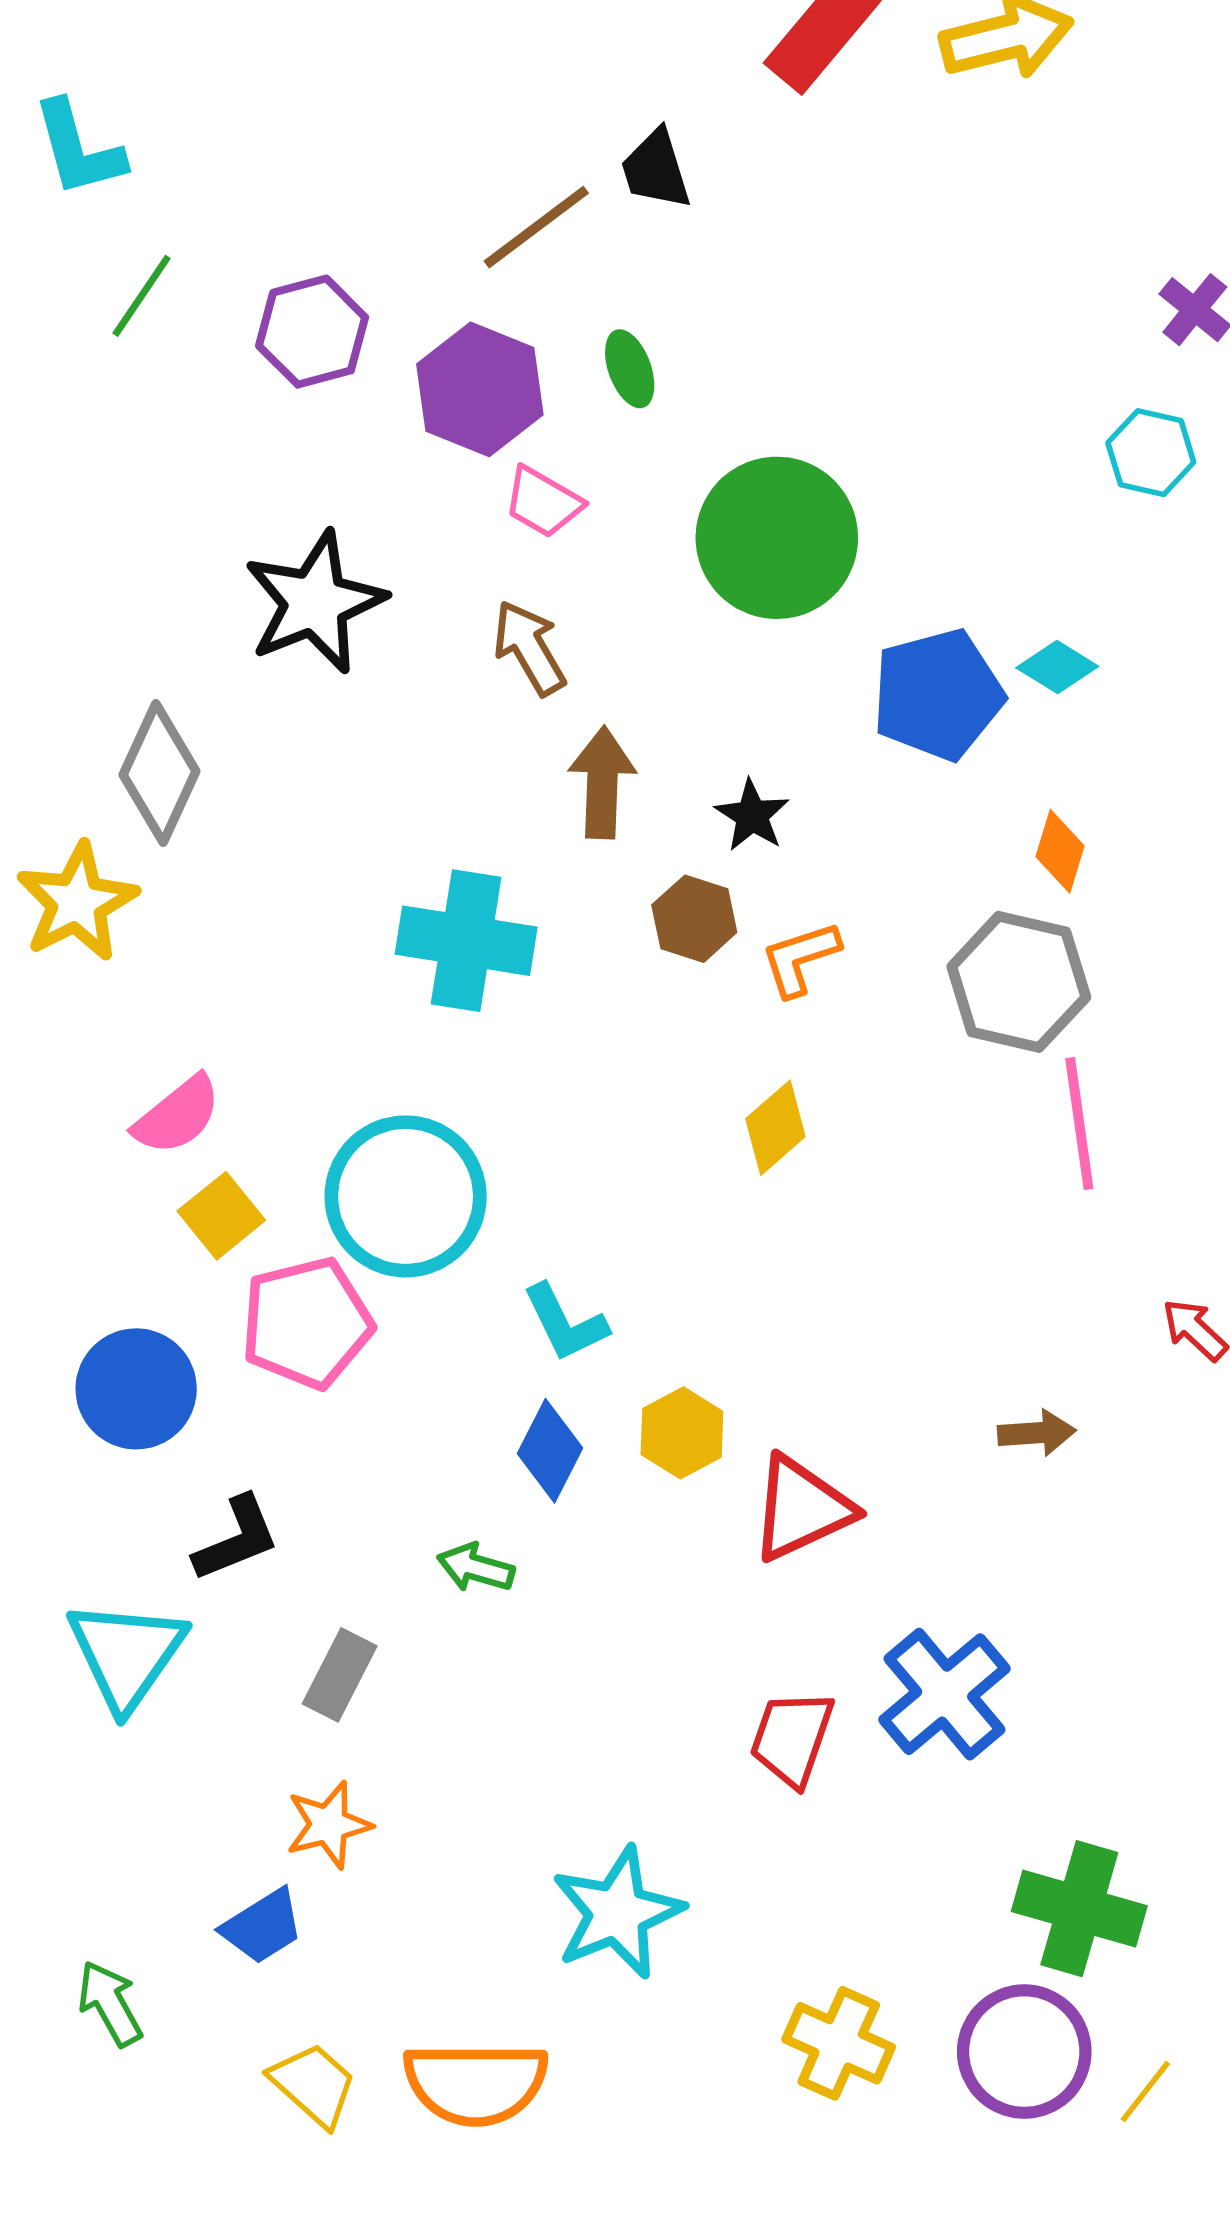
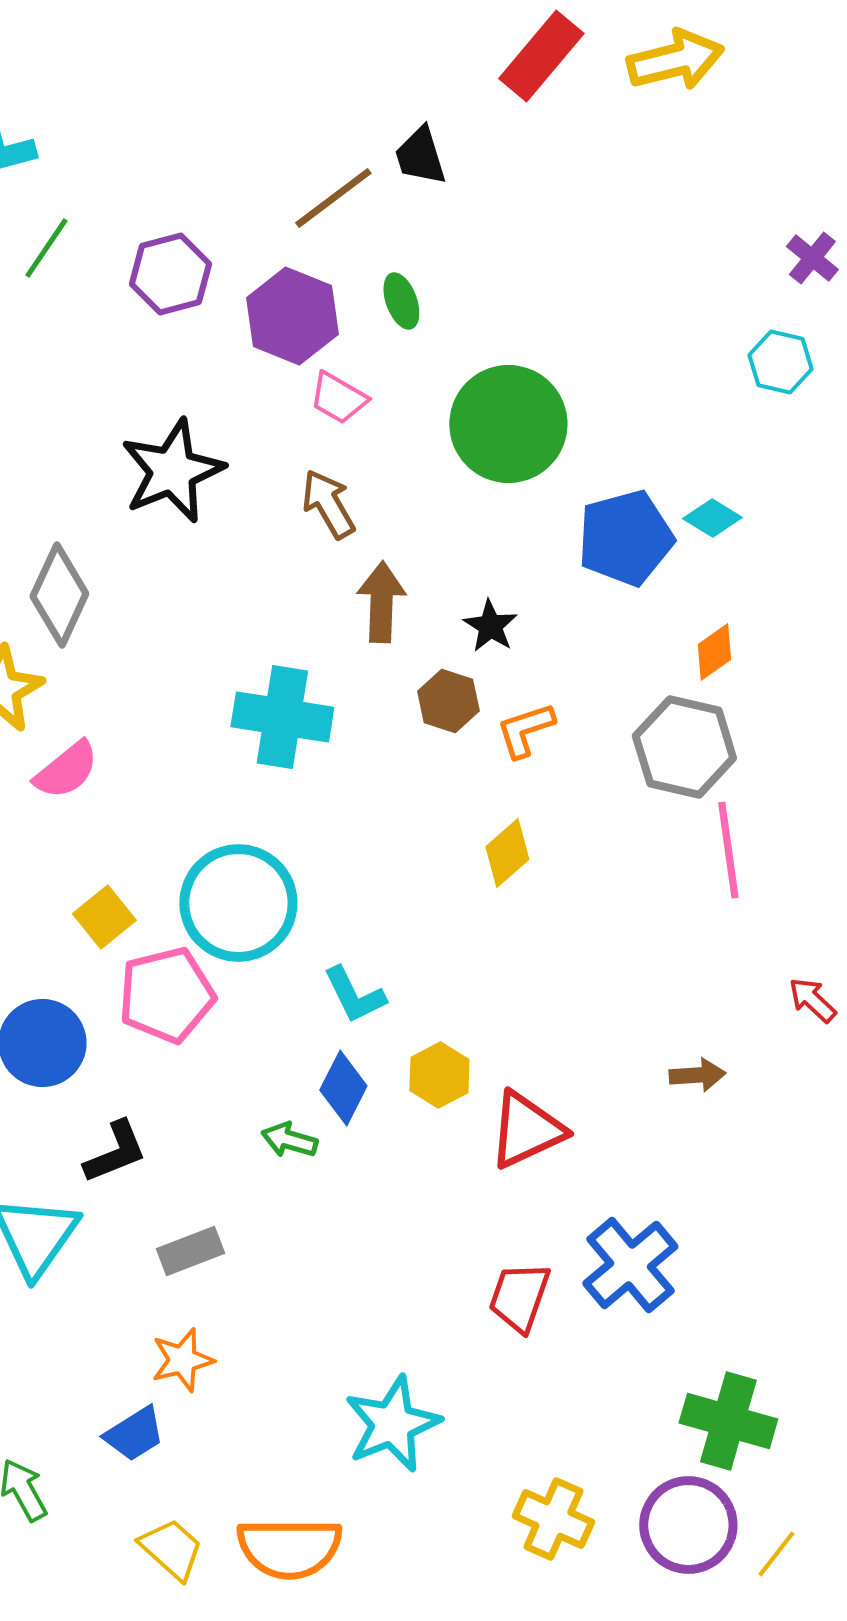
orange diamond: (1060, 851) -> (714, 652), turned 38
pink semicircle: (177, 1115) -> (66, 770), moved
green arrow: (476, 1568) -> (289, 1140), moved
gray rectangle: (340, 1675) -> (190, 1251), turned 42

